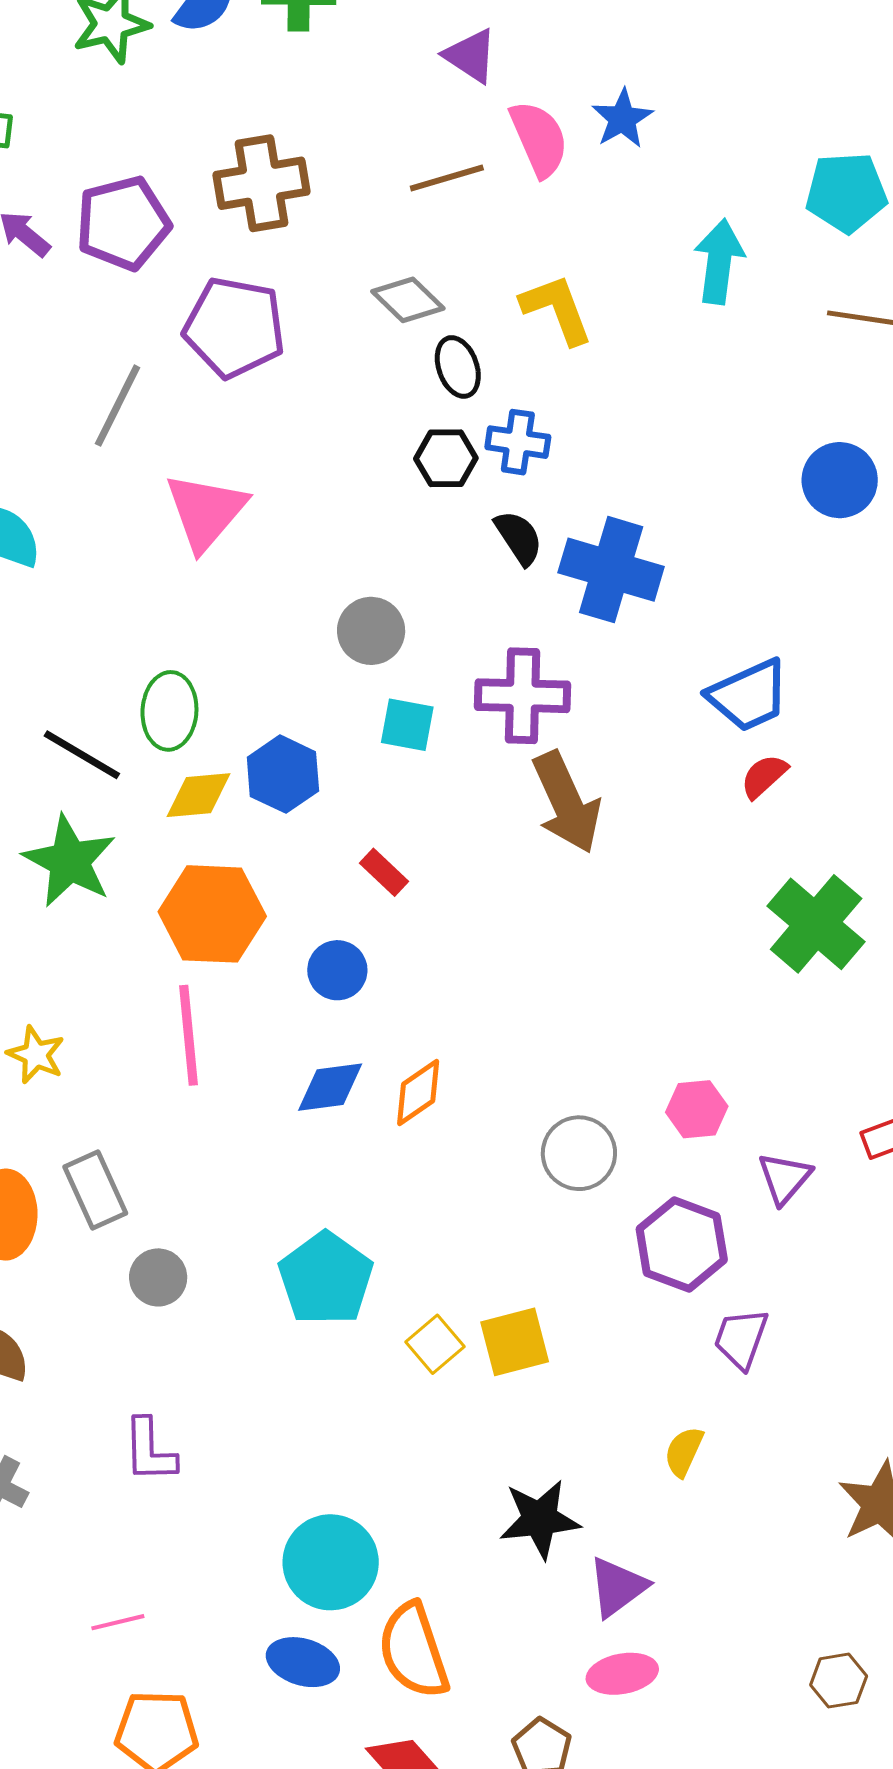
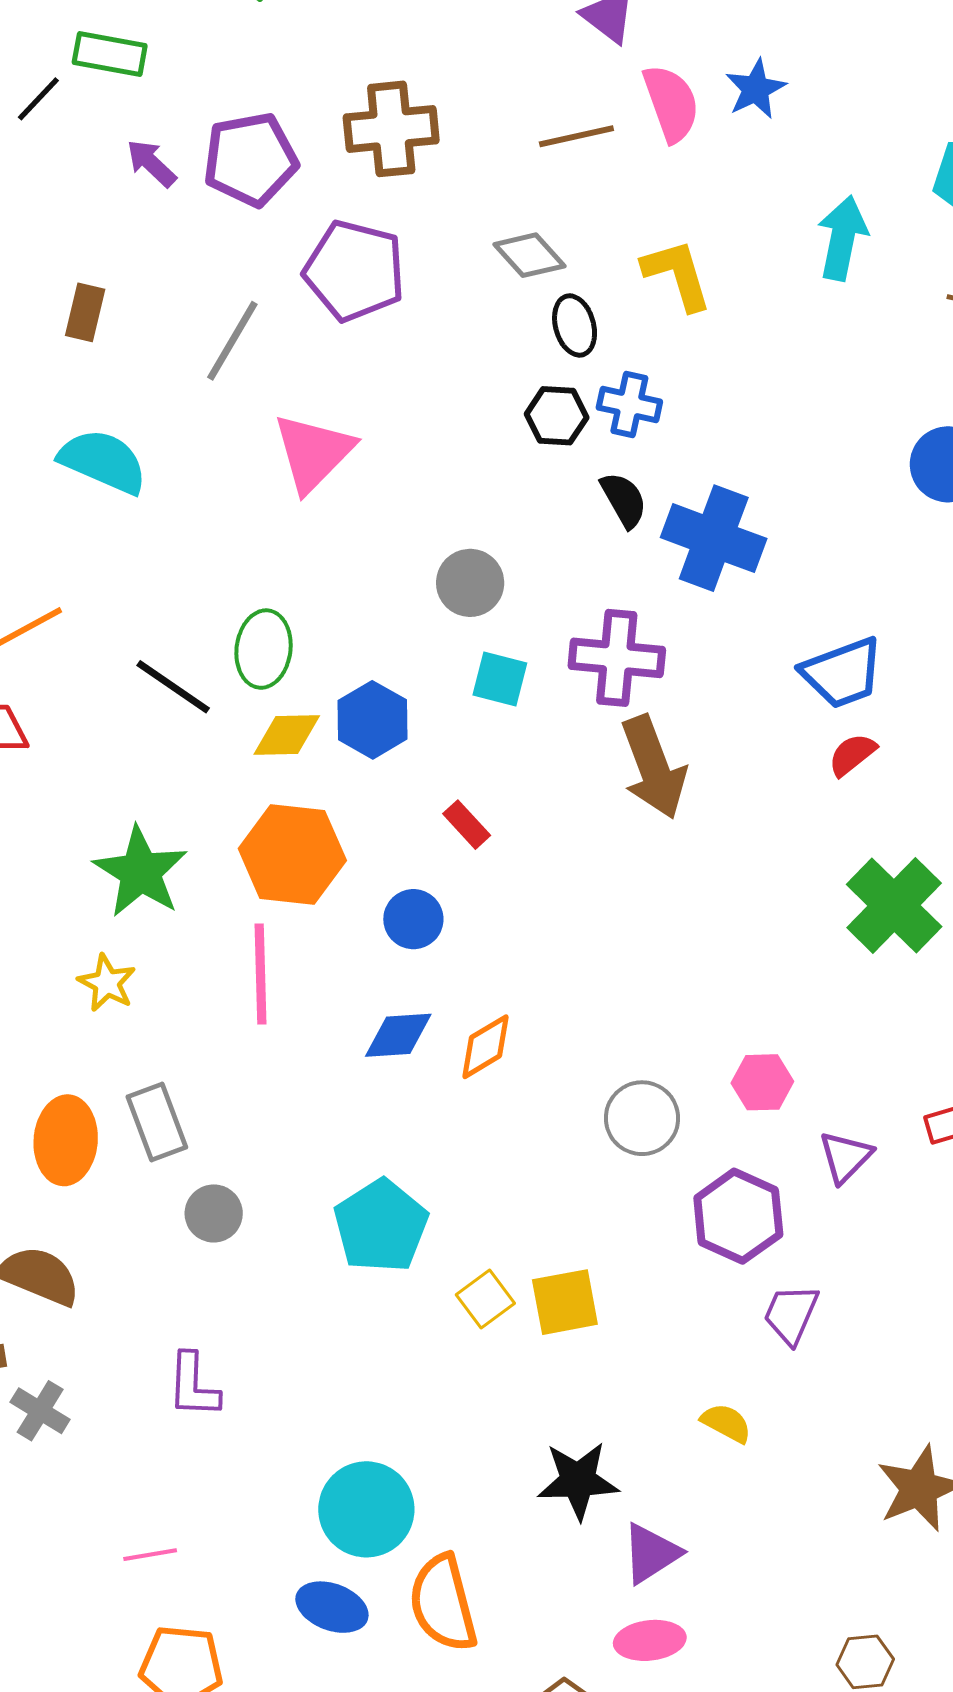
green star: (70, 861) -> (140, 872), moved
yellow semicircle: (684, 1452) -> (726, 1423), turned 90

